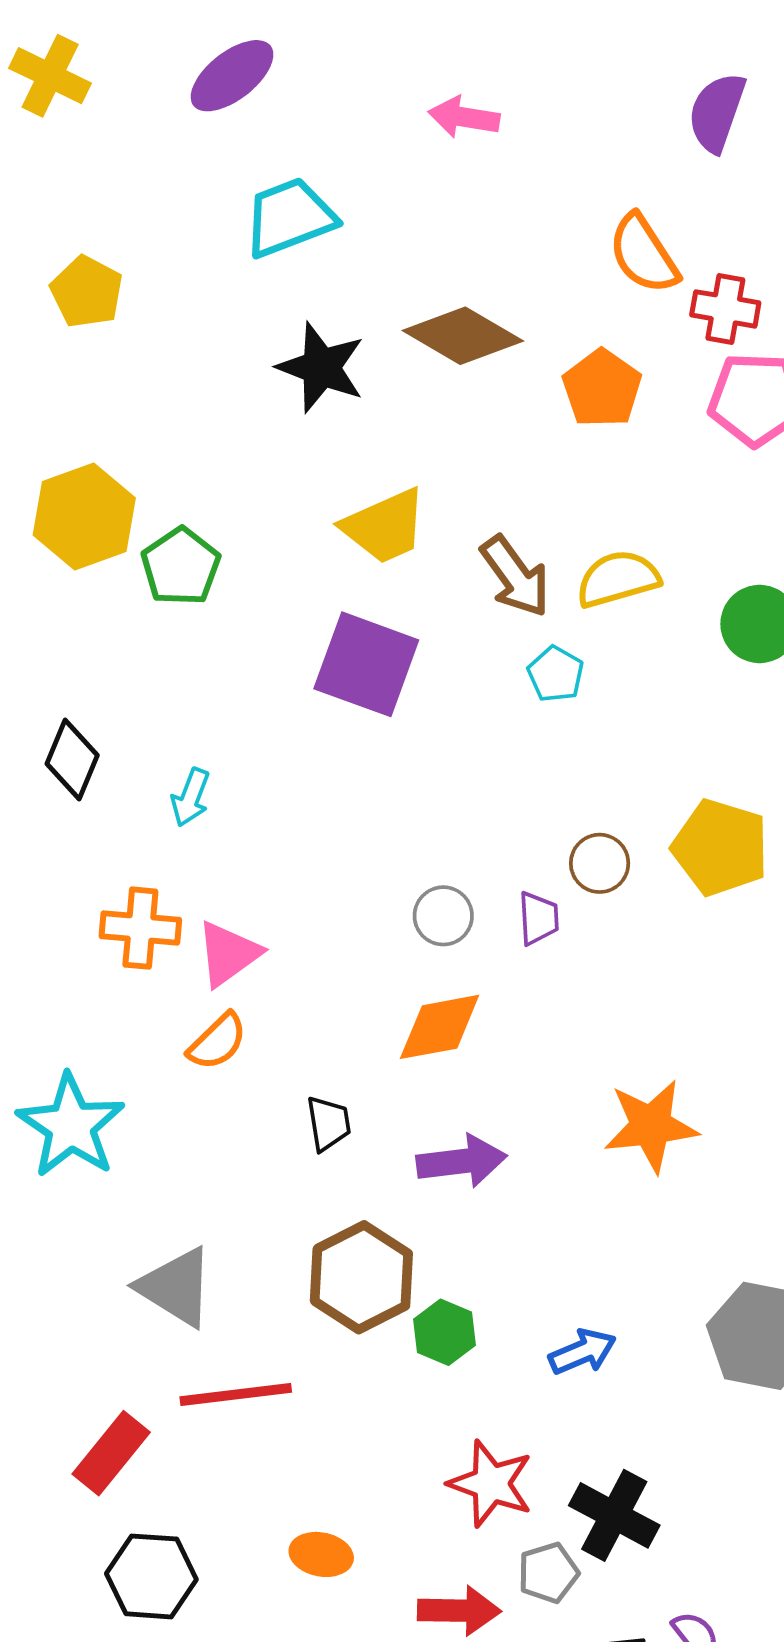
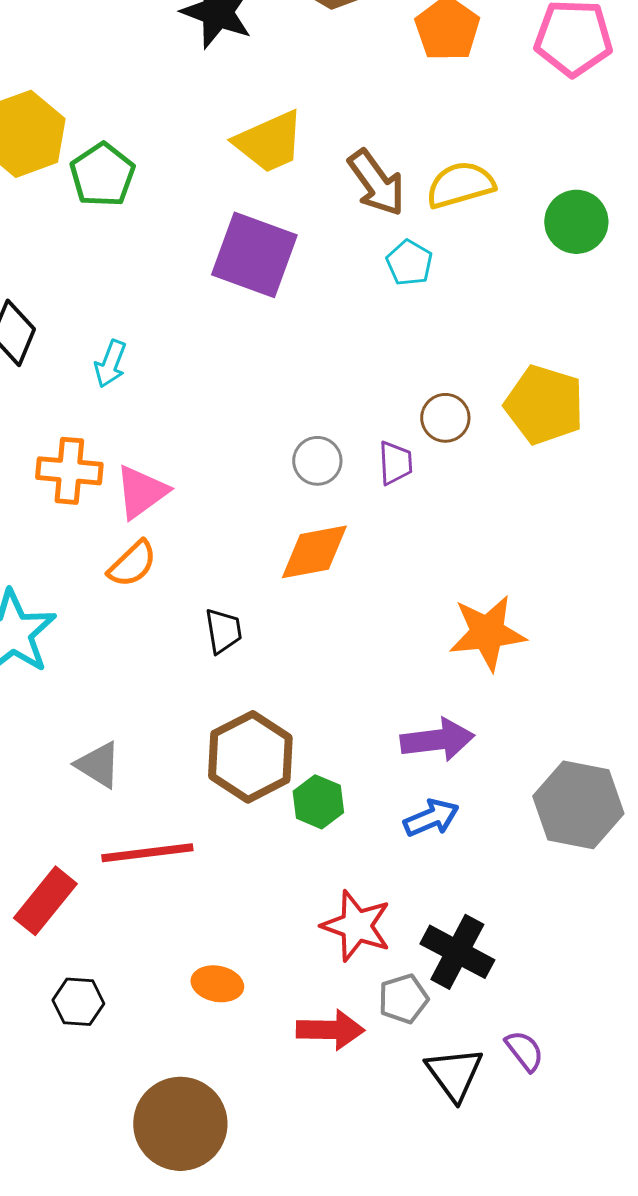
purple arrow: (462, 1161) -> (437, 740), moved
gray triangle: (176, 1287) -> (98, 765), size x0.7
black hexagon: (151, 1576) -> (78, 1002), size x0.7

